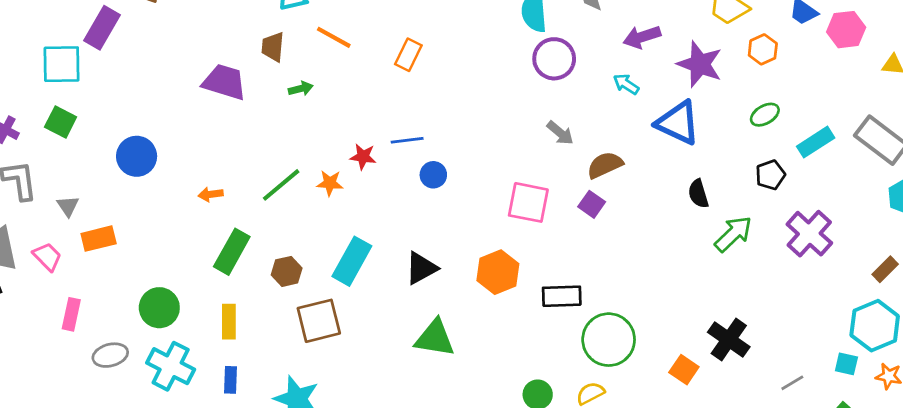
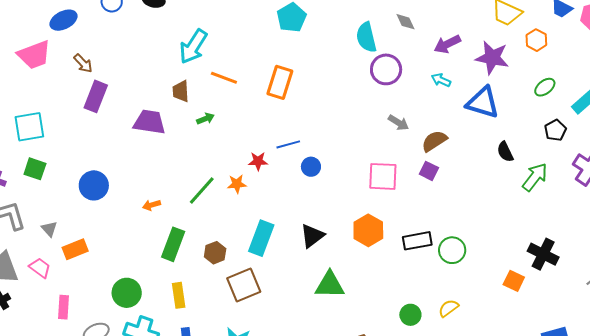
purple rectangle: (102, 28) -> (96, 96), moved
orange rectangle: (408, 55) -> (280, 82), size x1.4
green circle: (609, 340) -> (452, 250), moved, size x0.7

